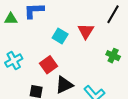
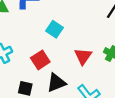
red triangle: (86, 31) -> (83, 56), moved

